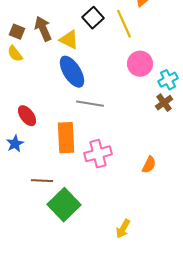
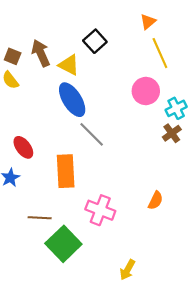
yellow line: (124, 24) -> (160, 53), moved
gray line: (90, 104) -> (92, 134), turned 36
pink cross: (98, 154) -> (100, 210), moved, turned 36

